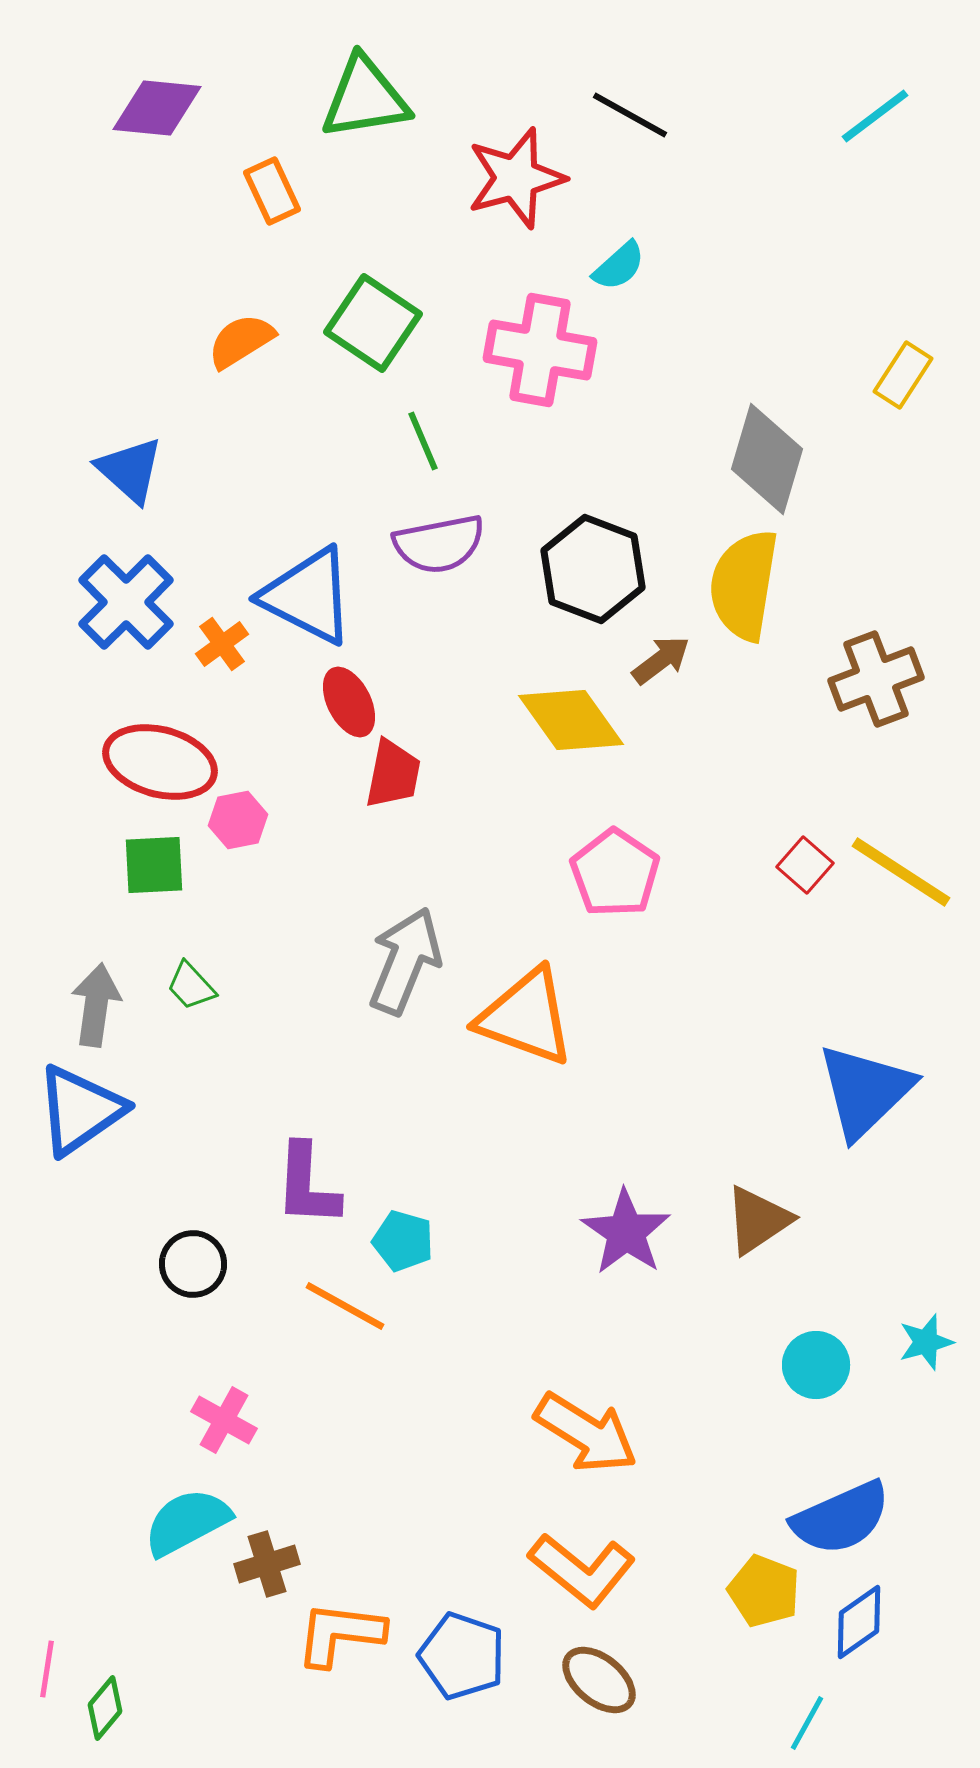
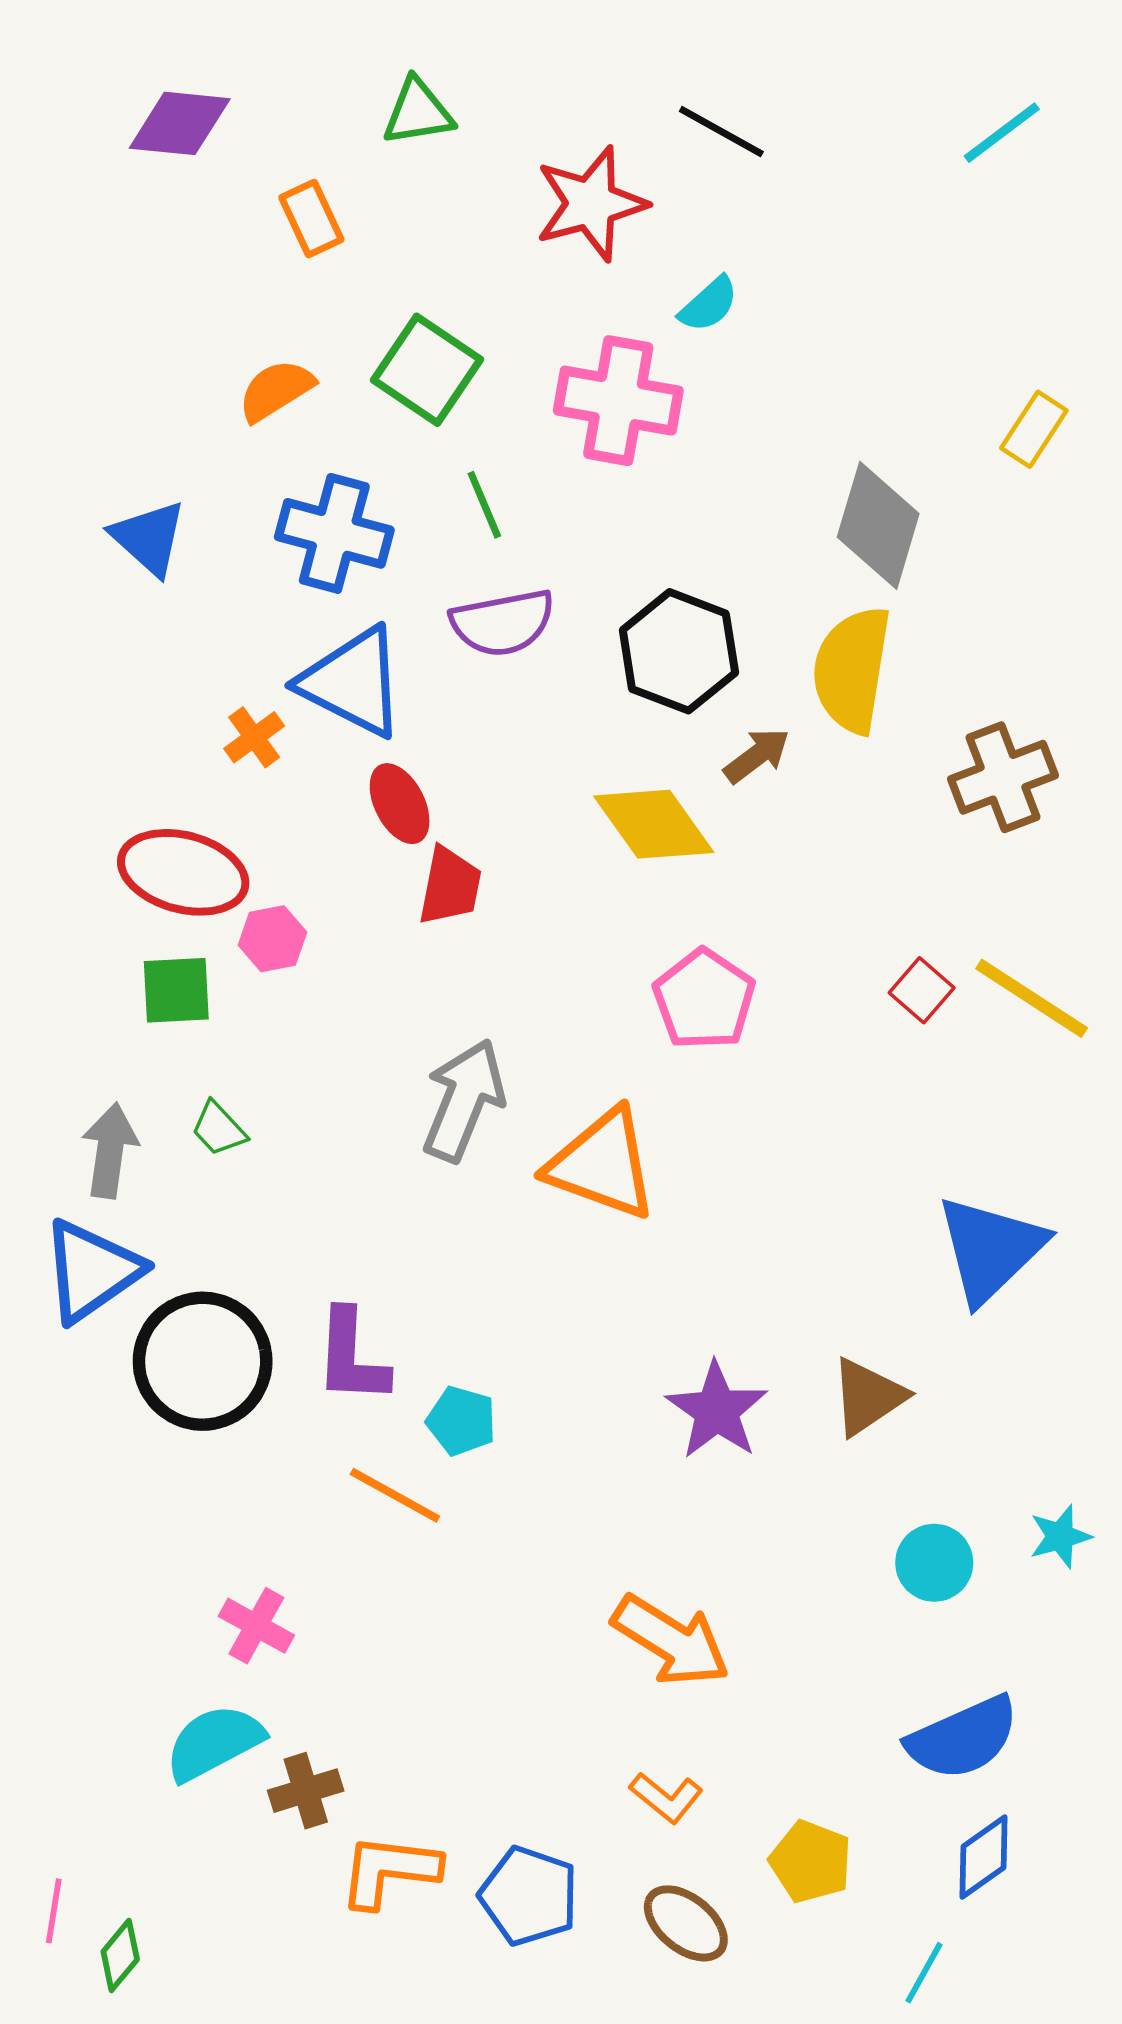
green triangle: (365, 98) -> (418, 112), size x0.7
blue cross: (126, 602) -> (334, 533), moved, turned -30
black circle: (193, 1264) -> (203, 1361), moved, size x1.8
orange L-shape: (582, 1570) -> (666, 1797), size x0.6
yellow pentagon: (764, 1591) -> (811, 1862), moved

